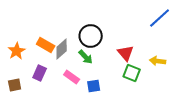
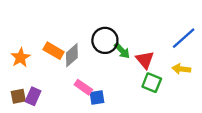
blue line: (160, 18) -> (184, 38), moved
green arrow: (86, 57) -> (122, 51), moved
purple rectangle: (40, 73) -> (33, 96), moved
blue square: (94, 86) -> (97, 97), moved

